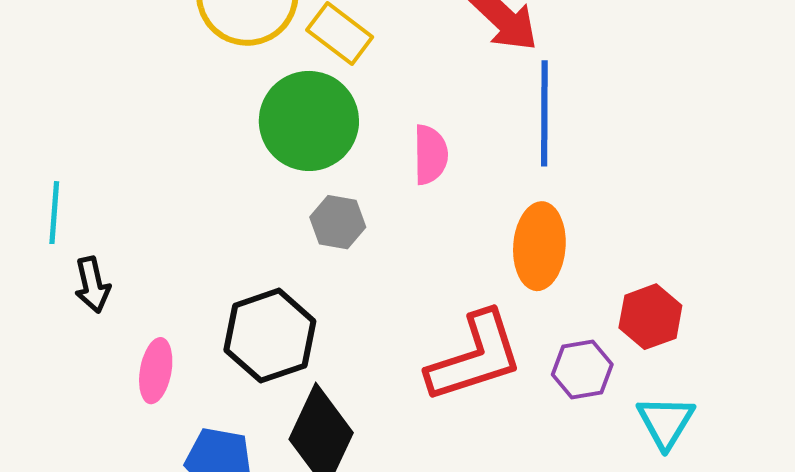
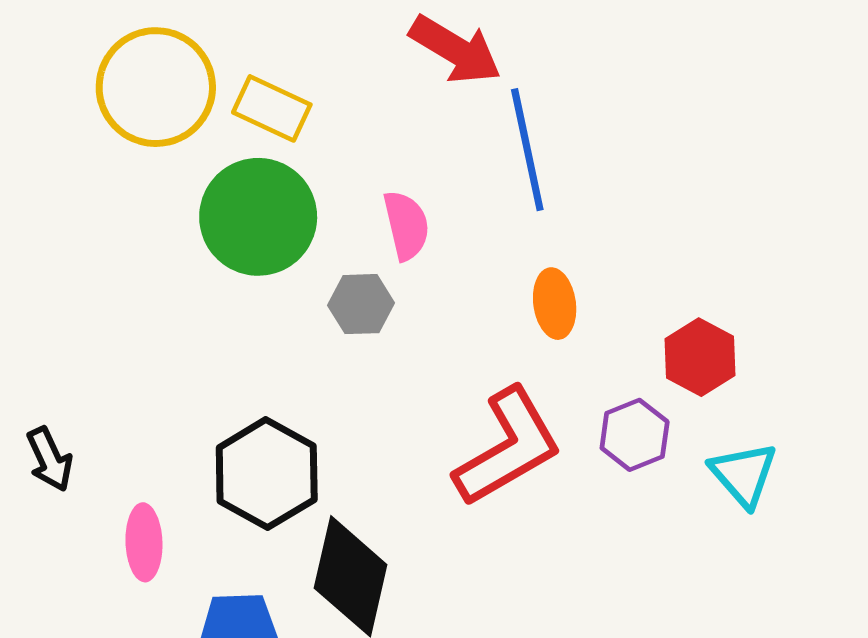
gray hexagon: (338, 222) -> (361, 304), moved
orange ellipse: (539, 246) -> (555, 304), size x0.7

